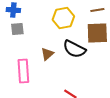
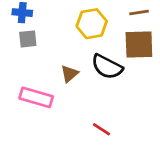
pink rectangle: (23, 71) -> (36, 97), turned -70

